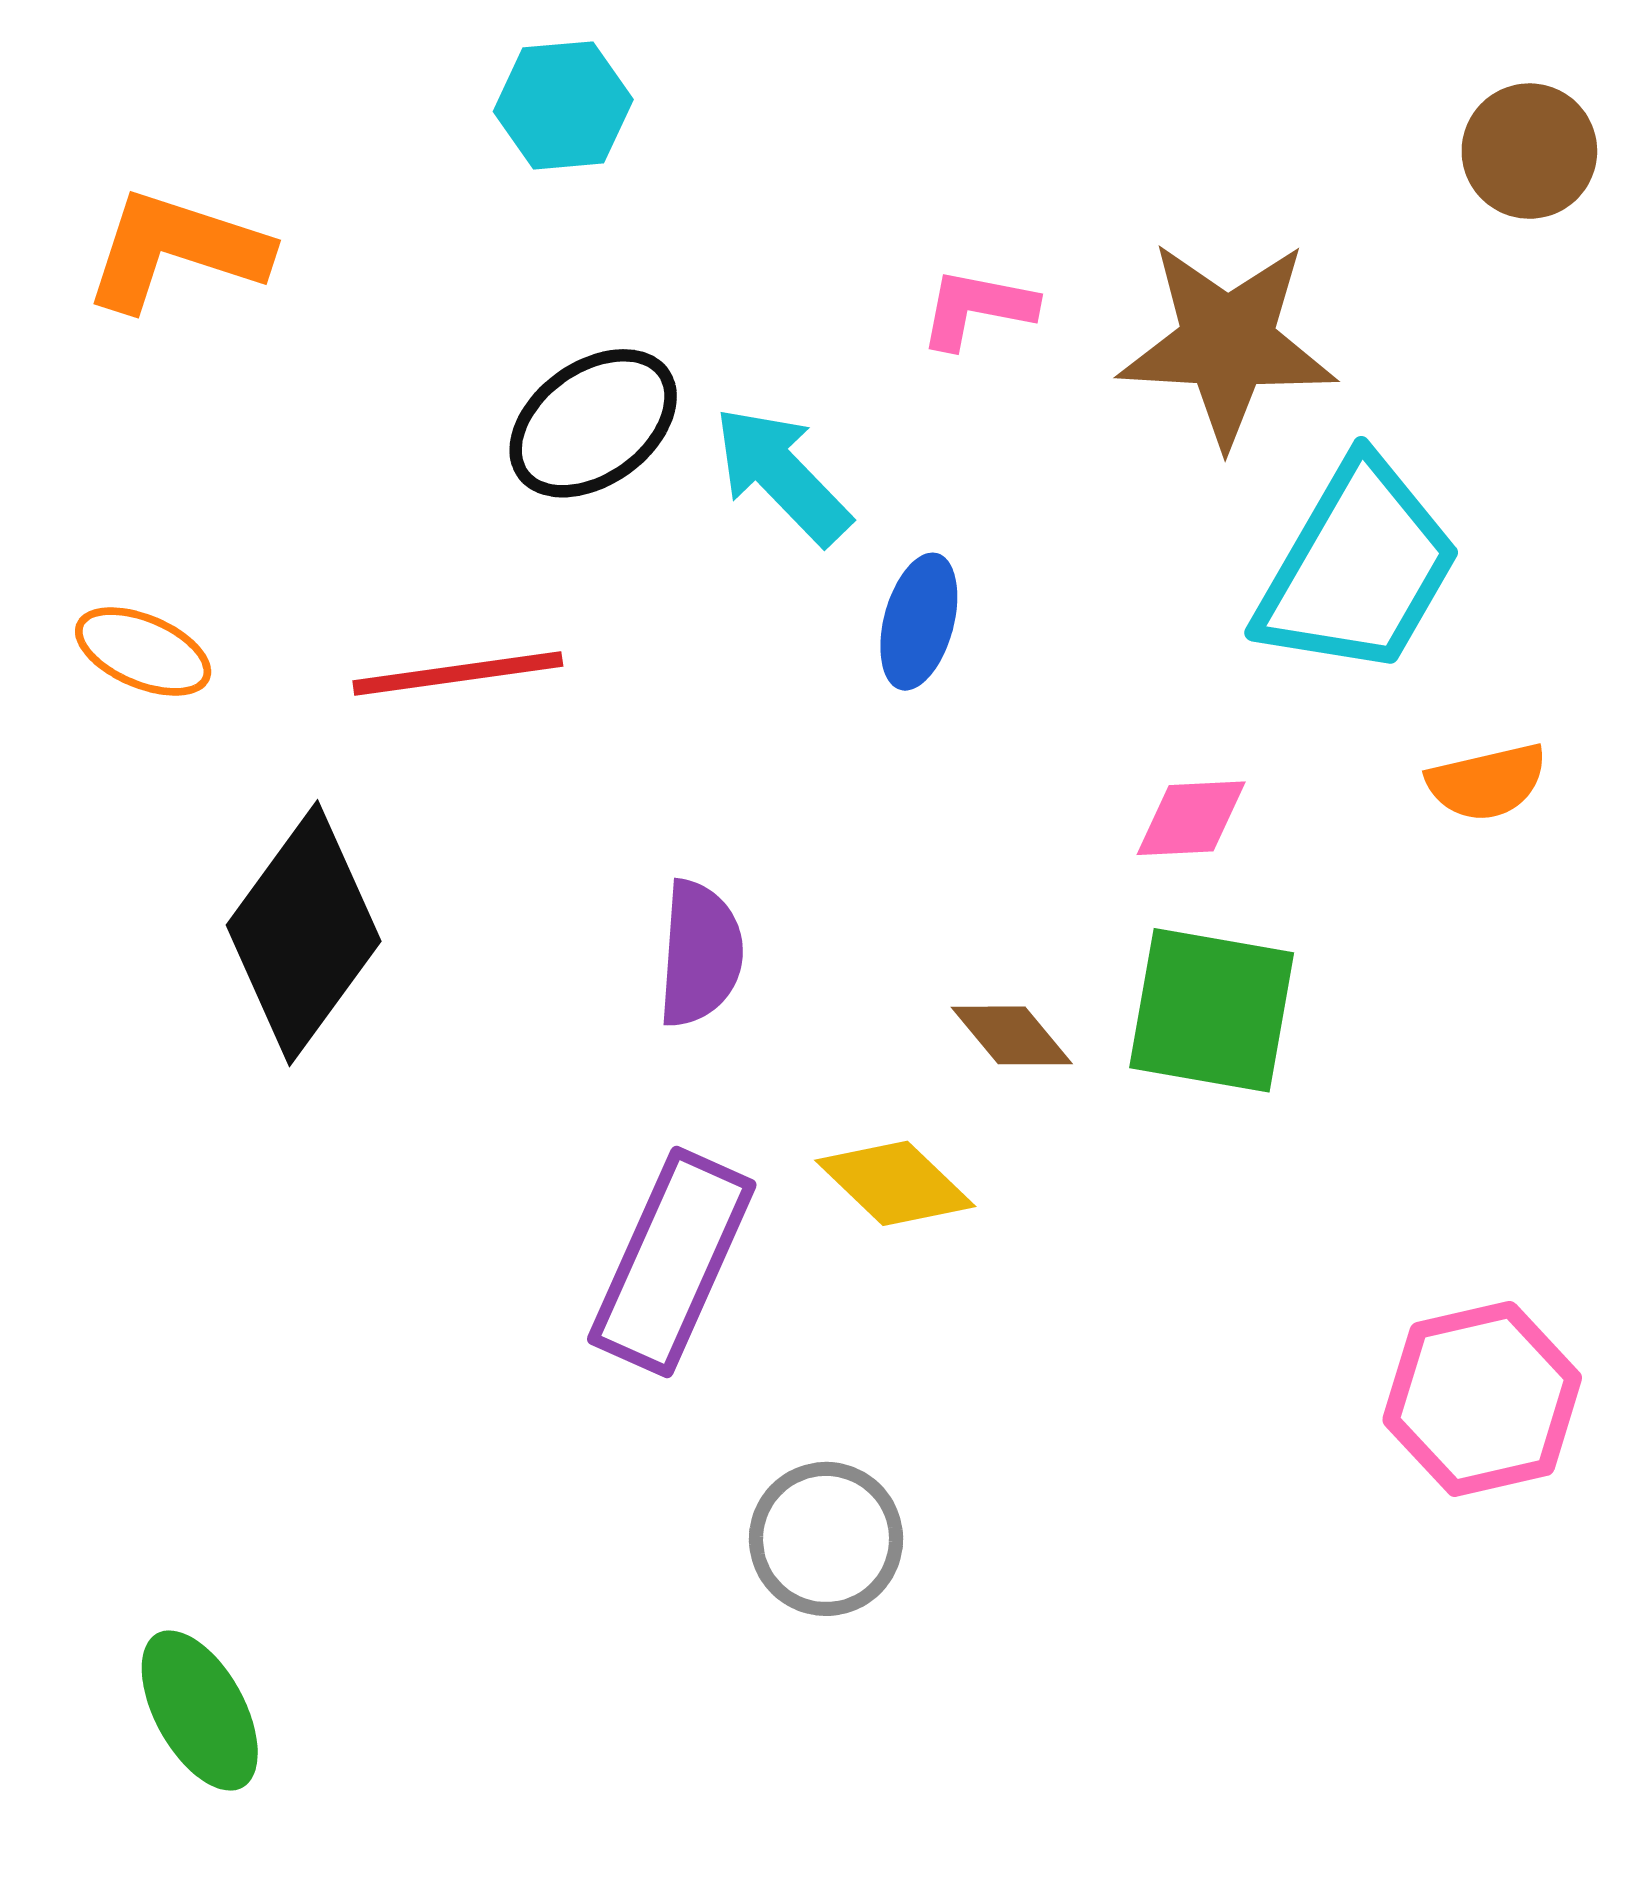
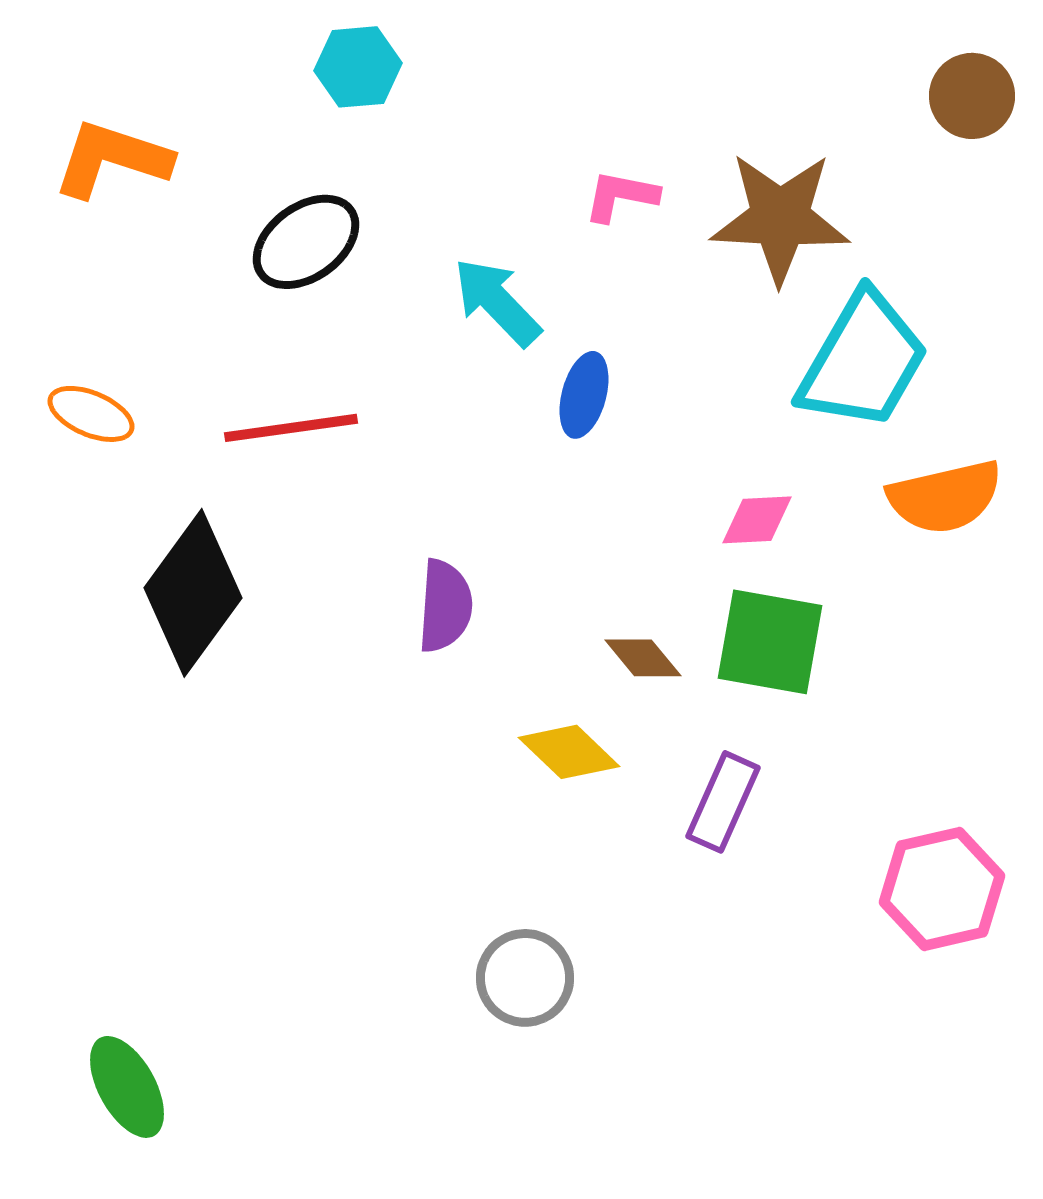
black ellipse: (593, 423) -> (306, 242), moved
orange semicircle: (1487, 782) -> (945, 497), size x1.5
purple rectangle: (672, 1262) -> (723, 802), moved, size x0.7

